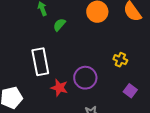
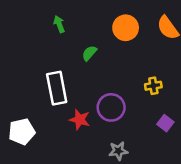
green semicircle: (59, 25) -> (89, 53), moved
yellow cross: (120, 60) -> (153, 86), turned -32

